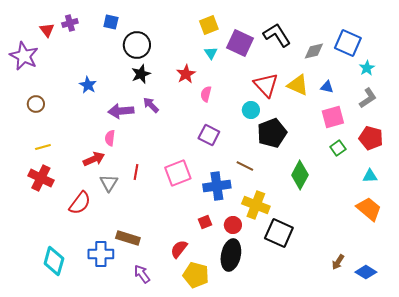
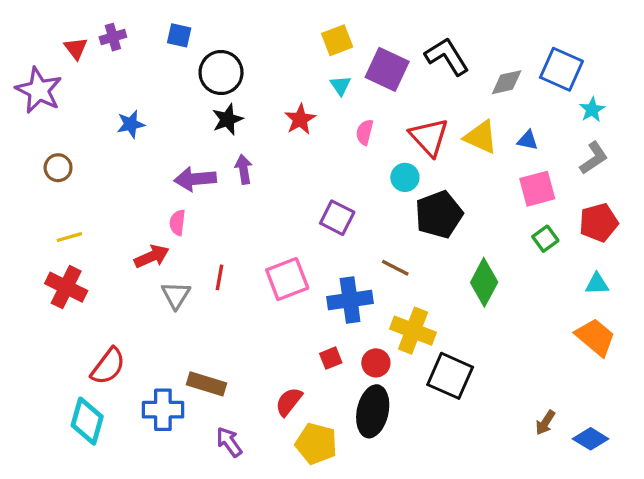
blue star: (88, 85) -> (131, 124), moved, turned 30
pink semicircle: (206, 94) -> (365, 132), moved
purple arrow: (151, 105) -> (244, 169), turned 36
red pentagon: (371, 138) -> (599, 223), turned -30
red semicircle: (80, 203) -> (108, 366), moved

